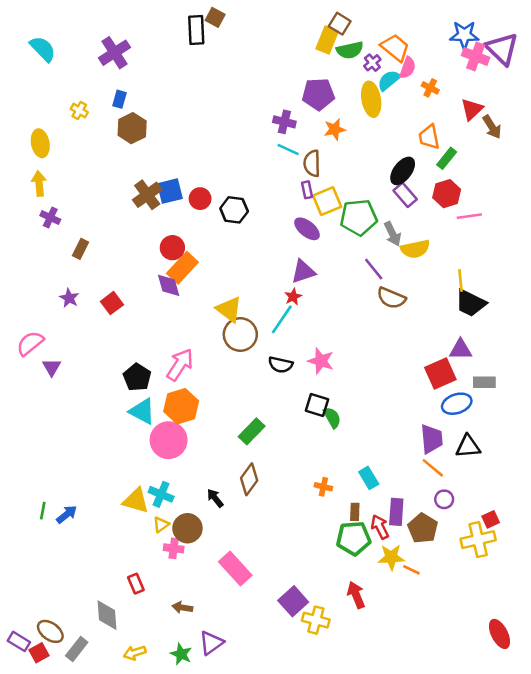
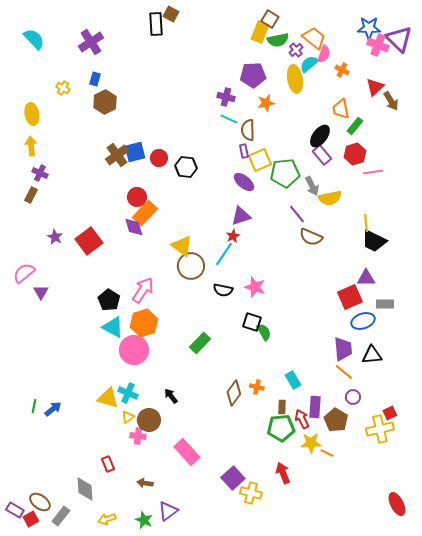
brown rectangle: (81, 249) -> (31, 195), moved
red square: (112, 303) -> (89, 241), size x1.5
brown diamond: (249, 479) -> (234, 393), moved

